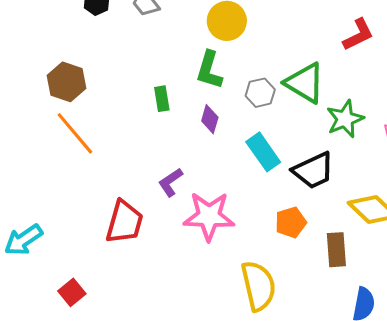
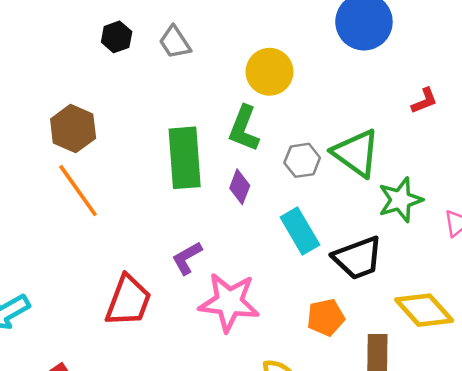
red L-shape: (358, 35) -> (424, 101), size x0.7
green rectangle: (162, 99) -> (185, 158), size x2.0

